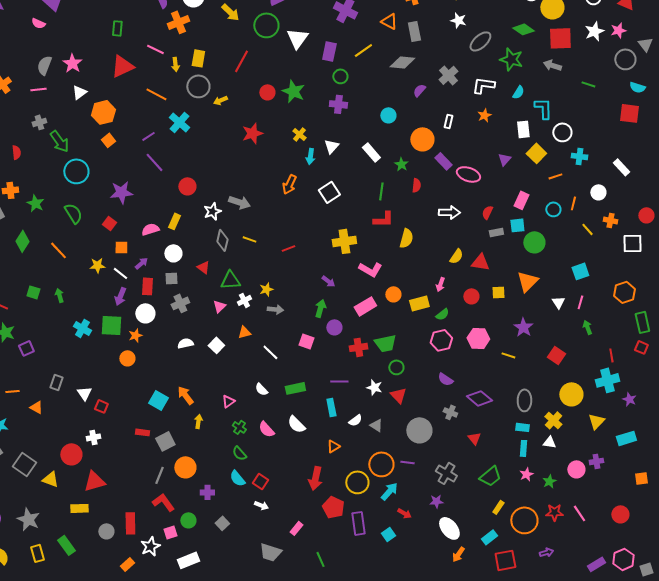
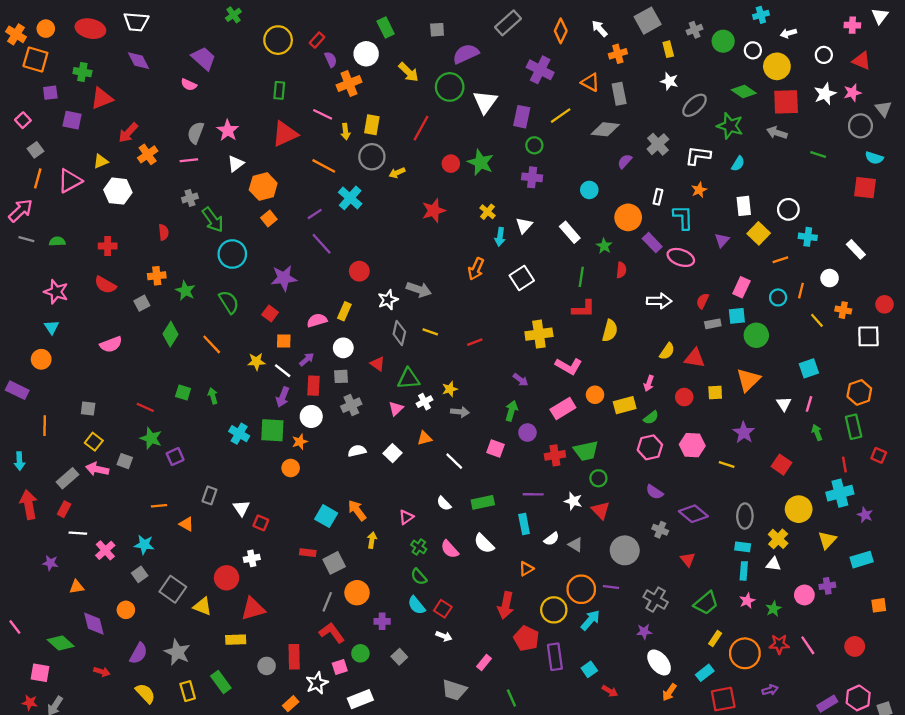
cyan L-shape: (543, 108) -> (683, 217), moved
green rectangle: (642, 322) -> (854, 427), moved
red arrow: (404, 513) -> (610, 691), moved

